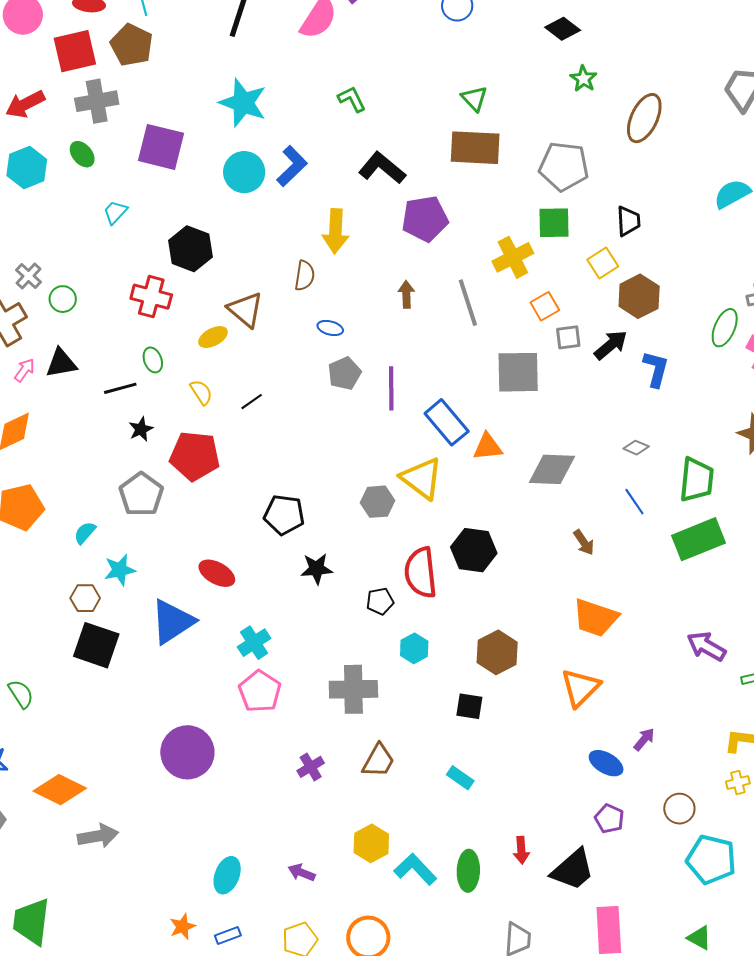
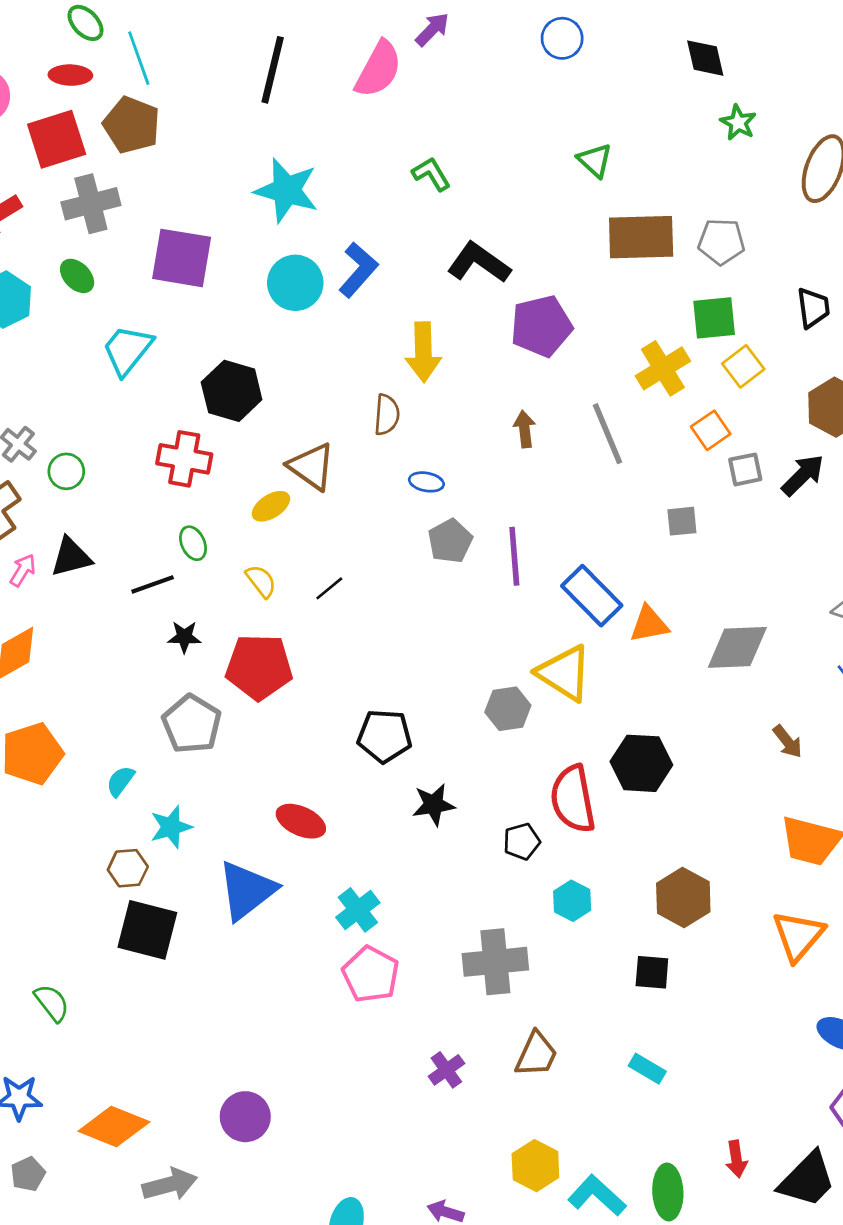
black diamond: (563, 29) -> (705, 58), turned 44
brown rectangle: (475, 148) -> (641, 237), moved
gray pentagon: (564, 166) -> (721, 242), size x0.7
cyan trapezoid: (115, 212) -> (127, 350), size x1.6
yellow square: (603, 263) -> (743, 366), moved
gray square: (518, 372) -> (682, 521), size x0.5
black star: (141, 429) -> (184, 637), turned 30
purple circle: (187, 752) -> (245, 1117), moved, size x0.7

